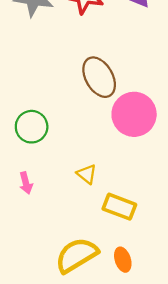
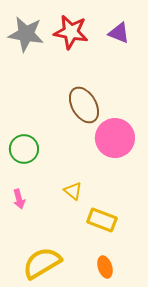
yellow semicircle: (77, 255) -> (42, 263), moved

